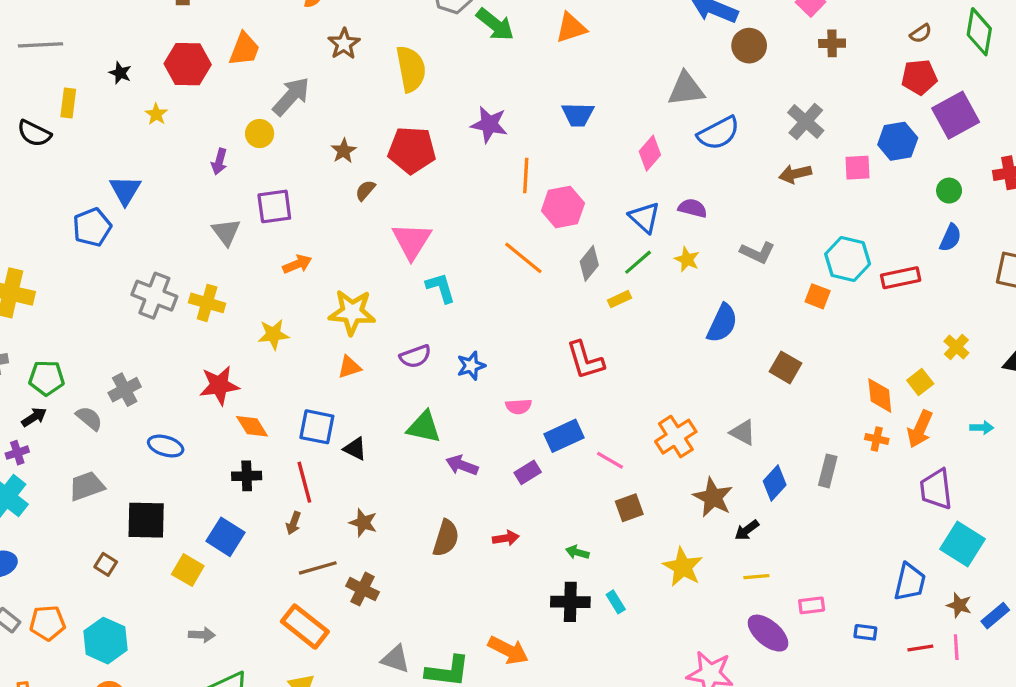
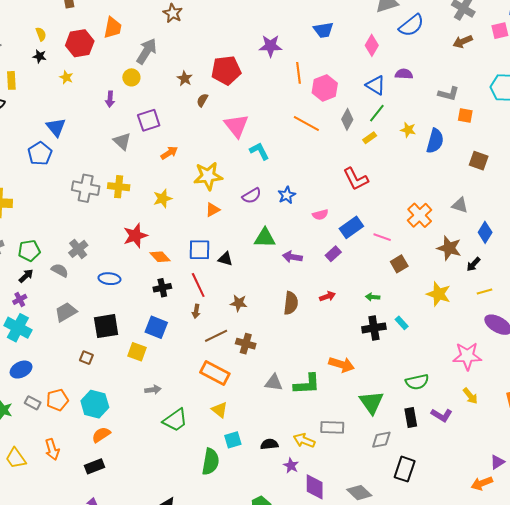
yellow semicircle: (411, 69) -> (41, 34), moved, size x0.5
yellow star: (687, 259) -> (408, 130), moved
orange square: (818, 296) -> (465, 116), moved

